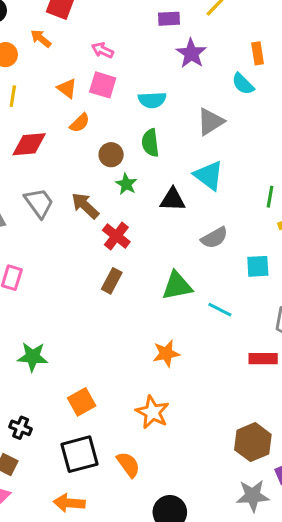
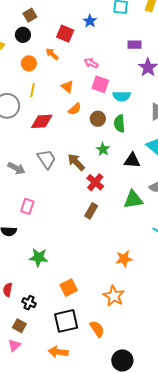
pink square: (103, 85) -> (100, 84), moved
brown circle: (111, 155) -> (98, 119), moved
green triangle: (177, 286) -> (133, 200), moved

